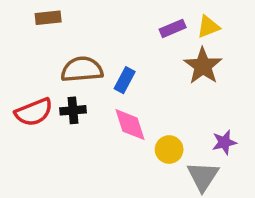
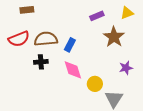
yellow triangle: (208, 27) -> (127, 13), moved
red semicircle: (34, 112) -> (19, 39), moved
purple star: (224, 142) -> (126, 68), moved

